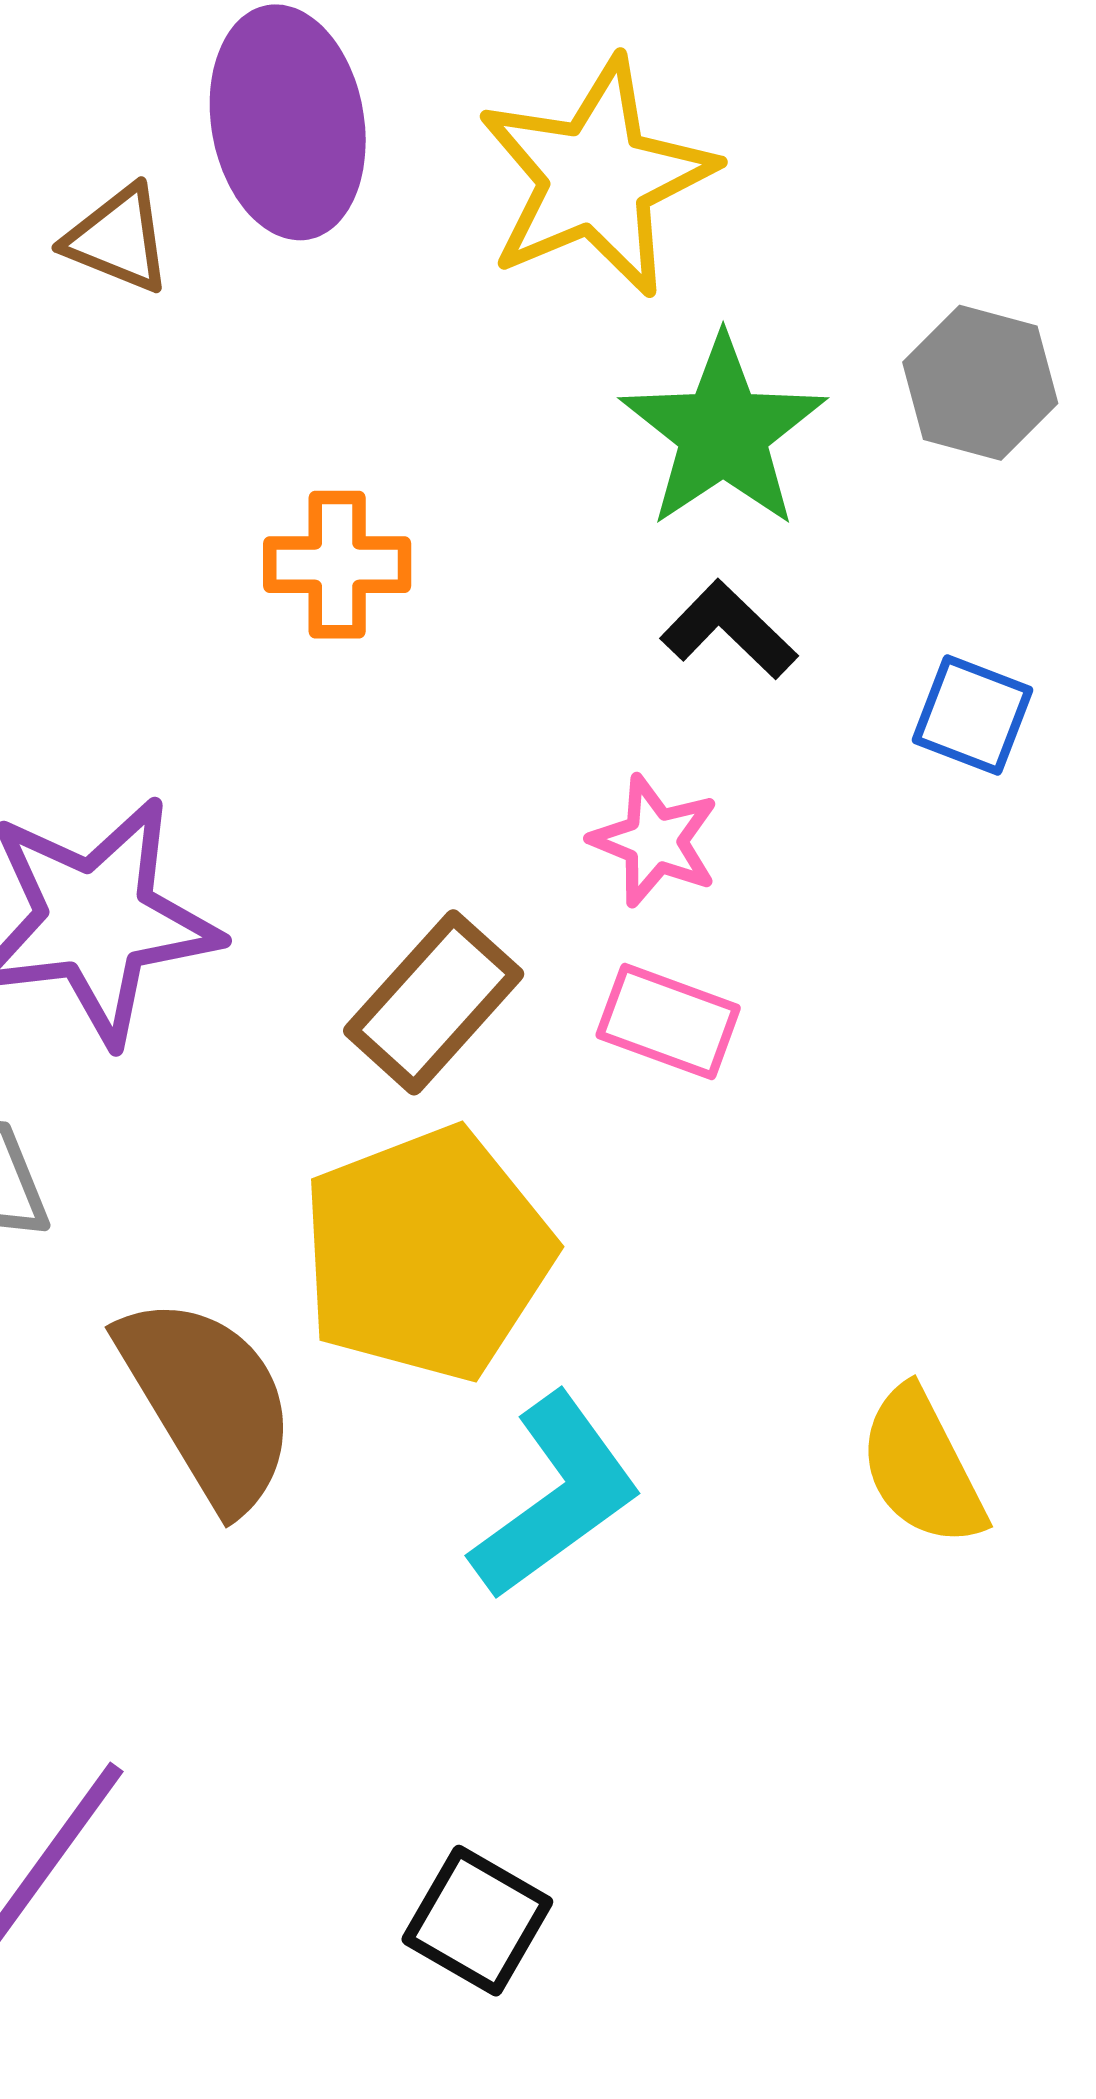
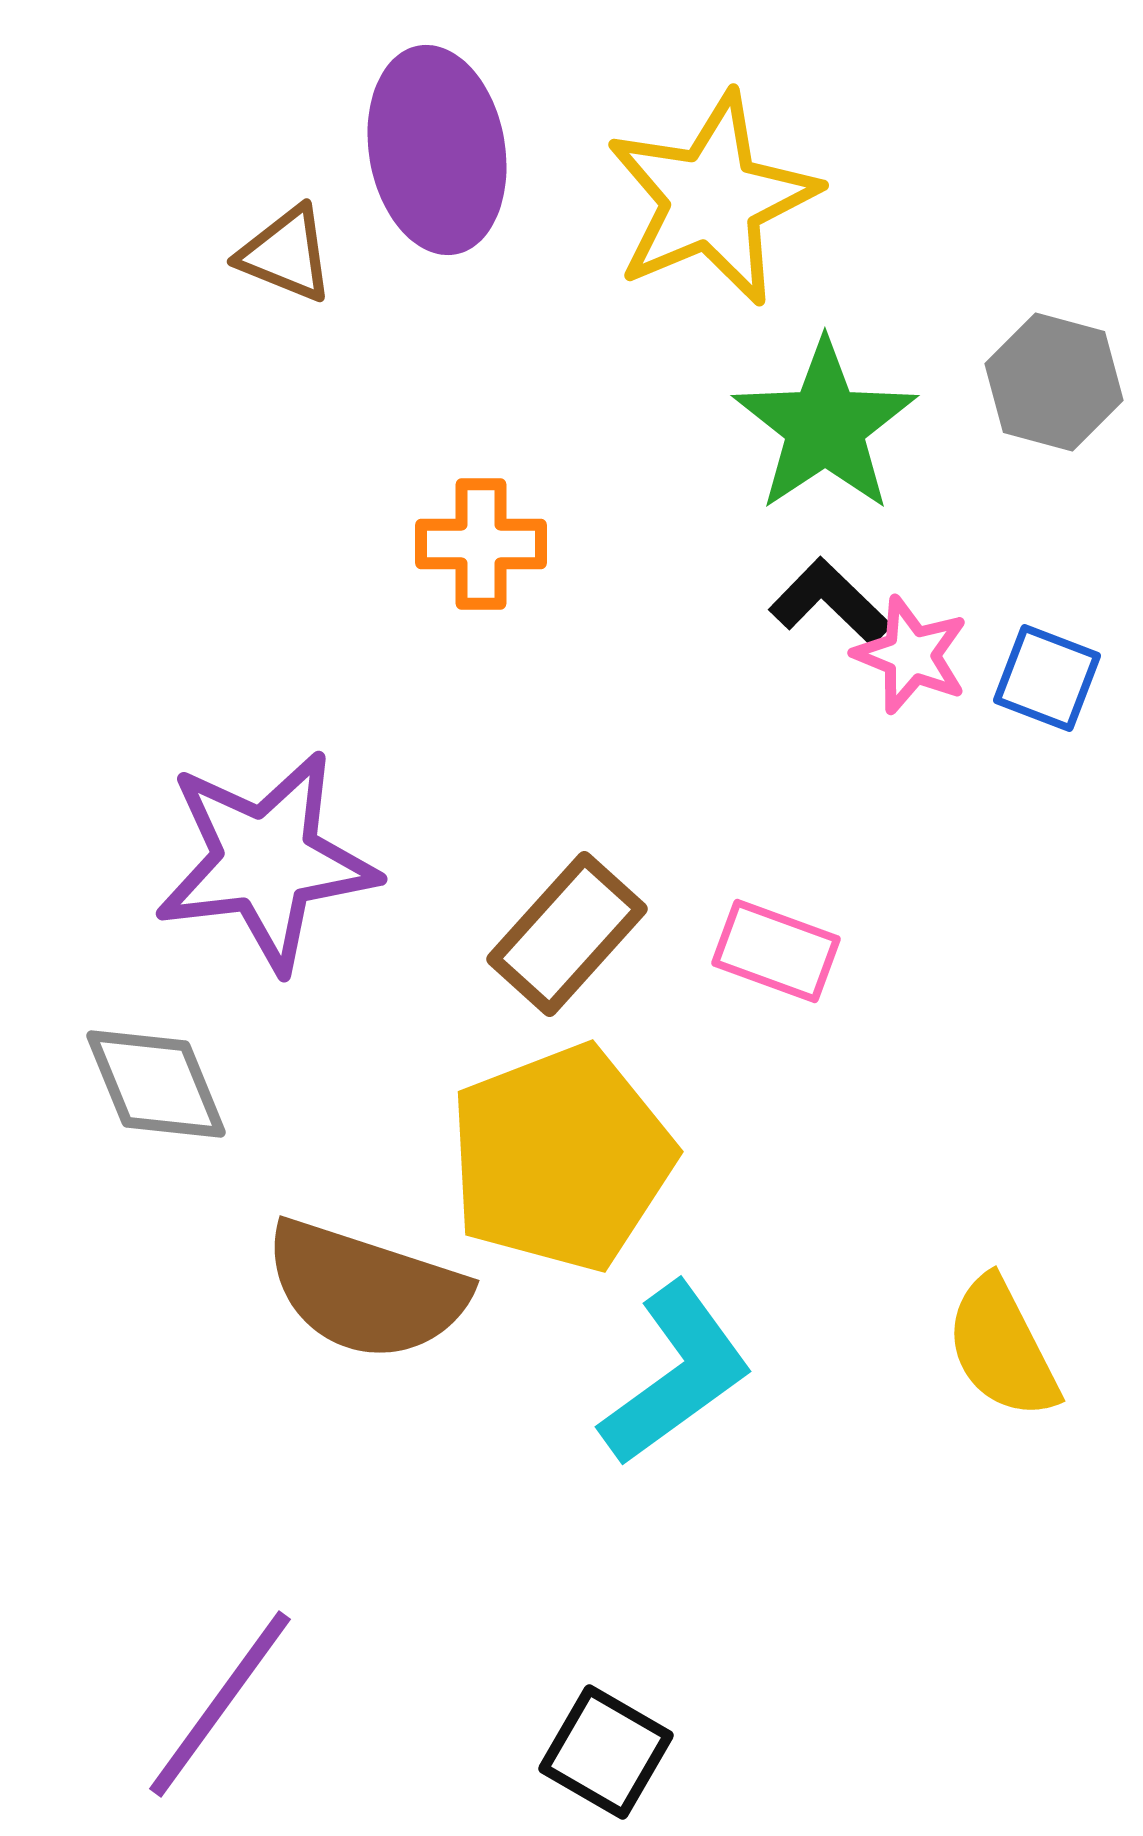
pink star: (655, 841) -> (911, 655), moved
brown semicircle: (208, 1402) -> (366, 1290), turned 139

